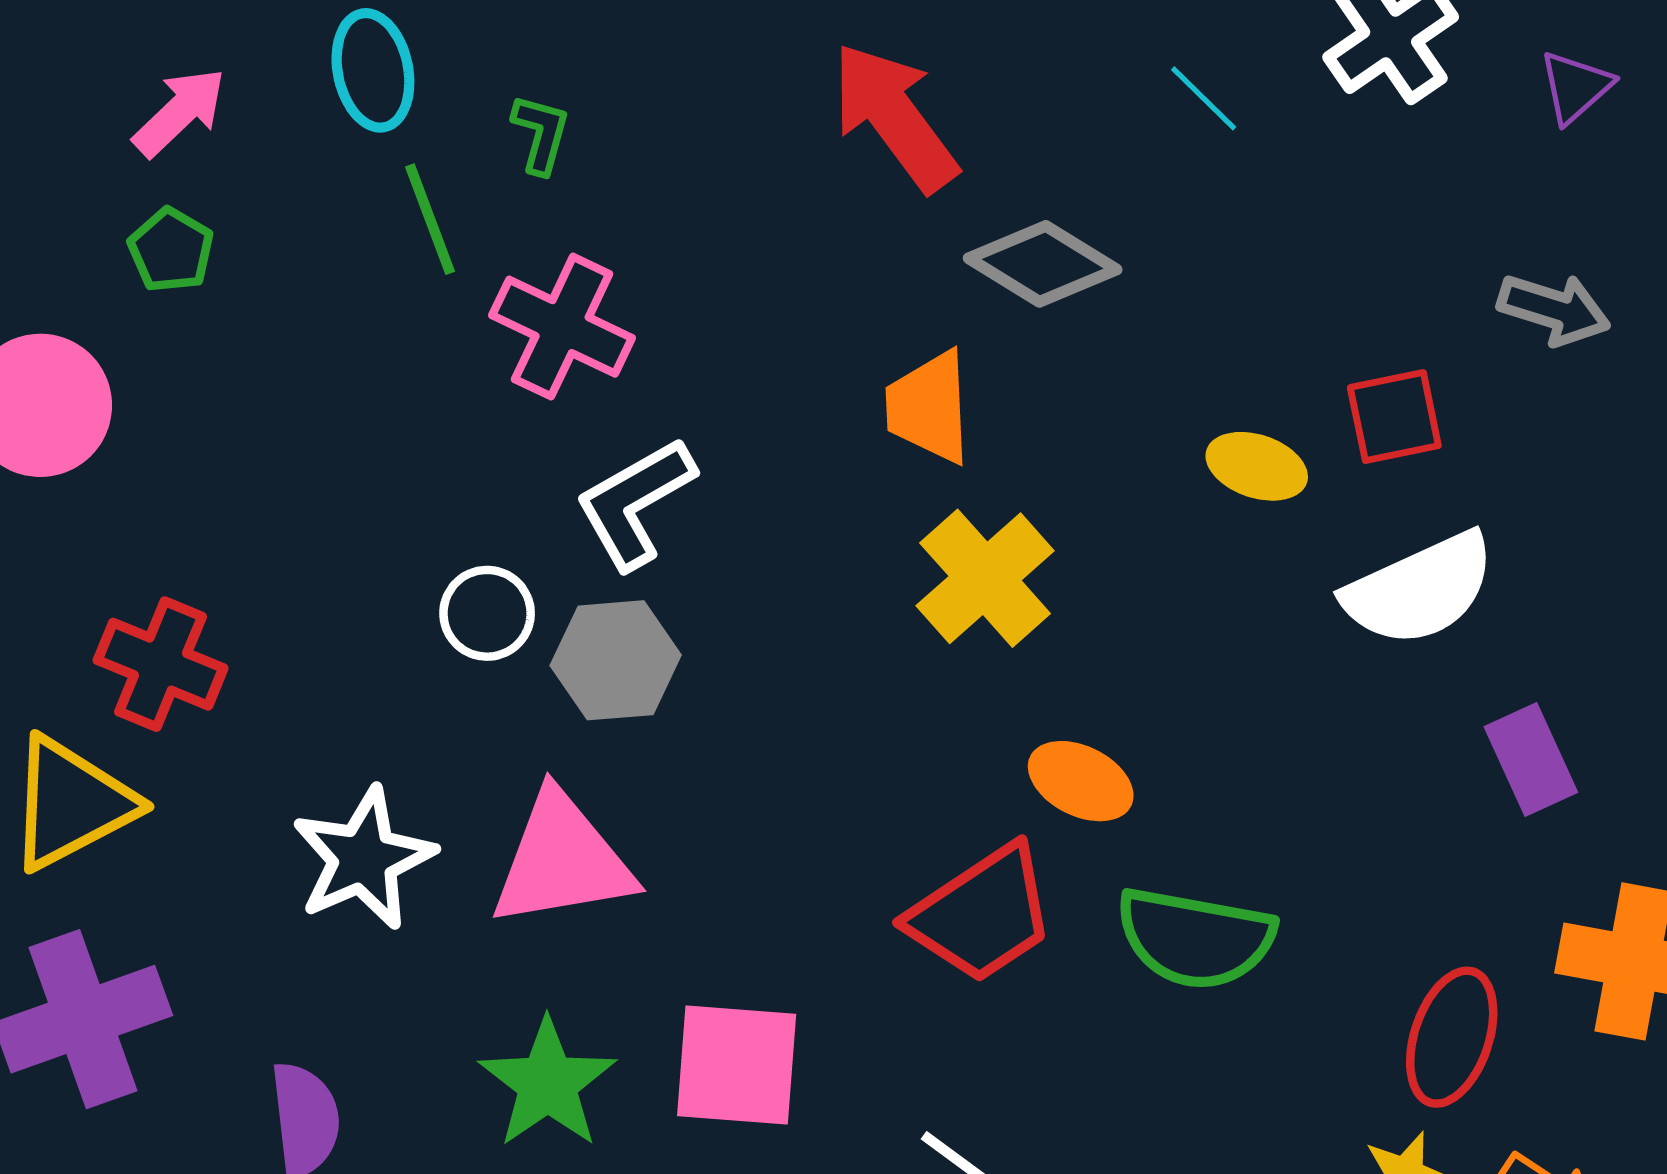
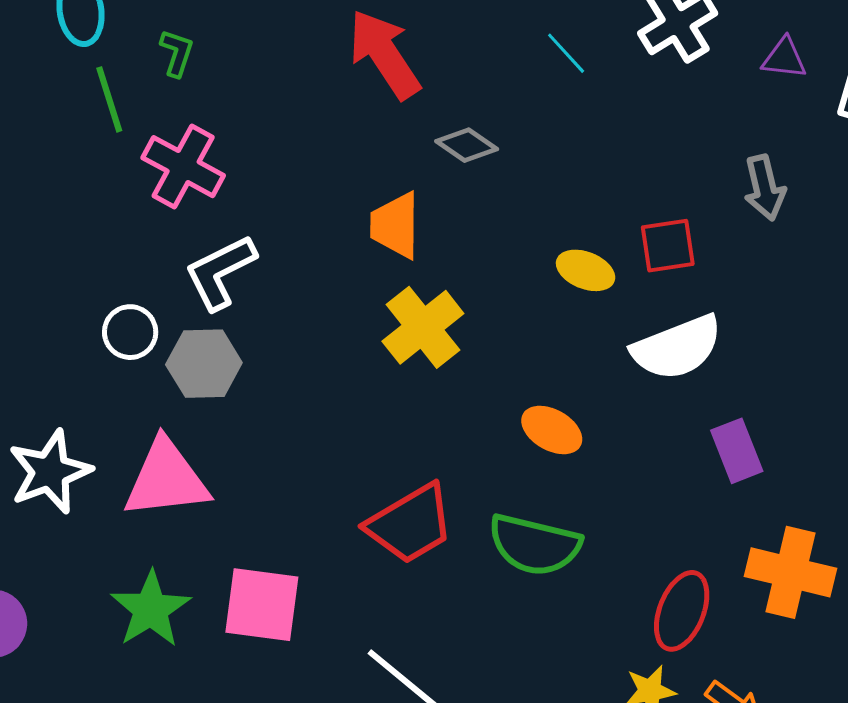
purple triangle: (1575, 87) -> (784, 58), turned 45
gray diamond: (1043, 264) -> (467, 145), size x0.7
gray arrow: (1554, 309) -> (765, 188), turned 56
orange ellipse: (1081, 781) -> (552, 430), moved

